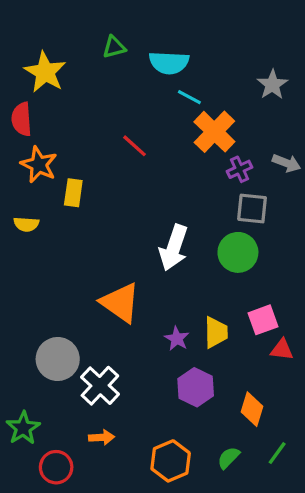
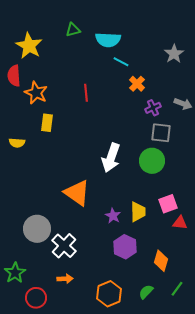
orange cross: (214, 132) -> (137, 84), size x0.6
red line: (134, 146) -> (86, 93), turned 42
orange star: (39, 165) -> (36, 93), moved

